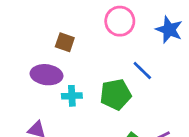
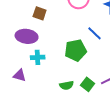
cyan cross: (72, 96) -> (38, 57), moved

